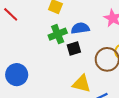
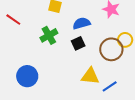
green cross: (58, 34) -> (49, 35), moved

